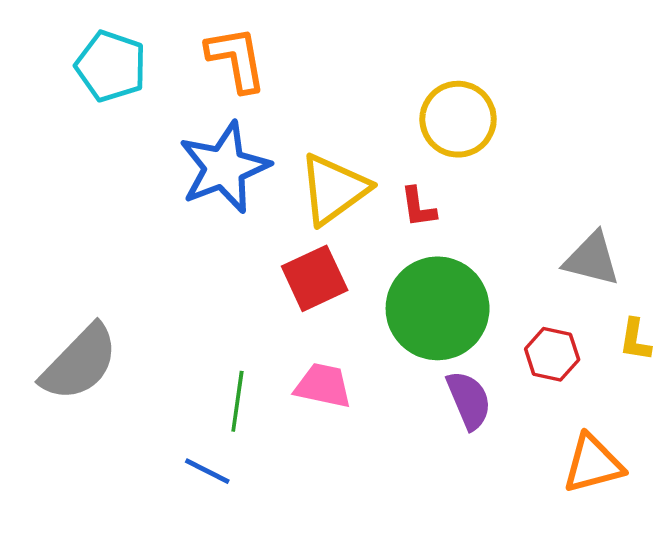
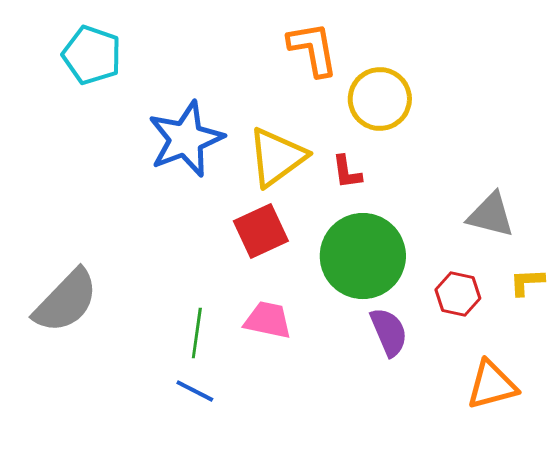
orange L-shape: (236, 59) -> (313, 49), moved
yellow L-shape: (635, 340) -> (527, 282), turned 78
blue line: (207, 471) -> (195, 391), moved

